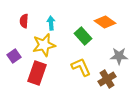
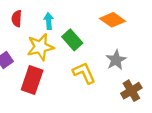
green rectangle: (83, 36) -> (72, 40), moved
gray star: (119, 56) -> (116, 60), moved, turned -30
brown cross: (107, 79) -> (131, 91), moved

